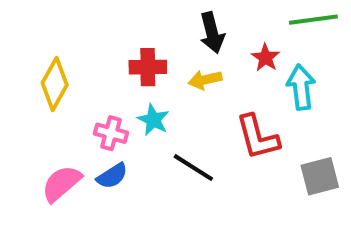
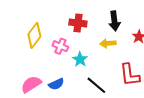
red cross: (148, 67) -> (78, 23), moved
pink cross: (111, 133) -> (60, 46), moved

